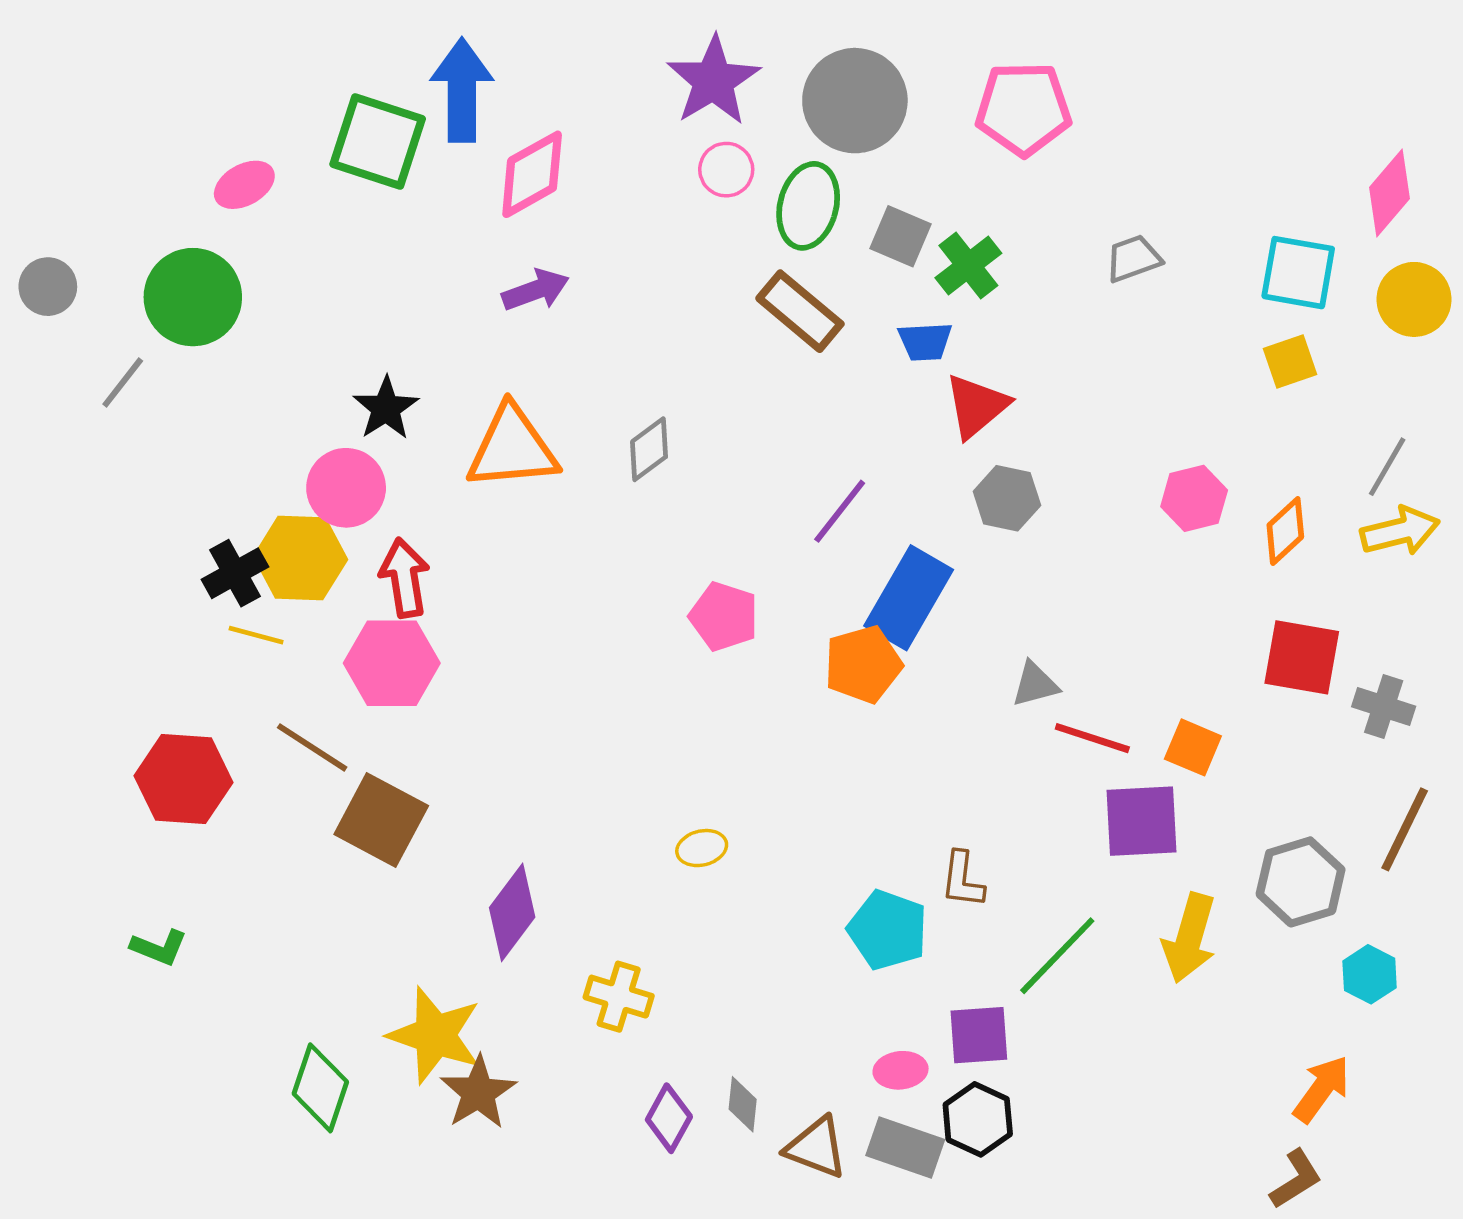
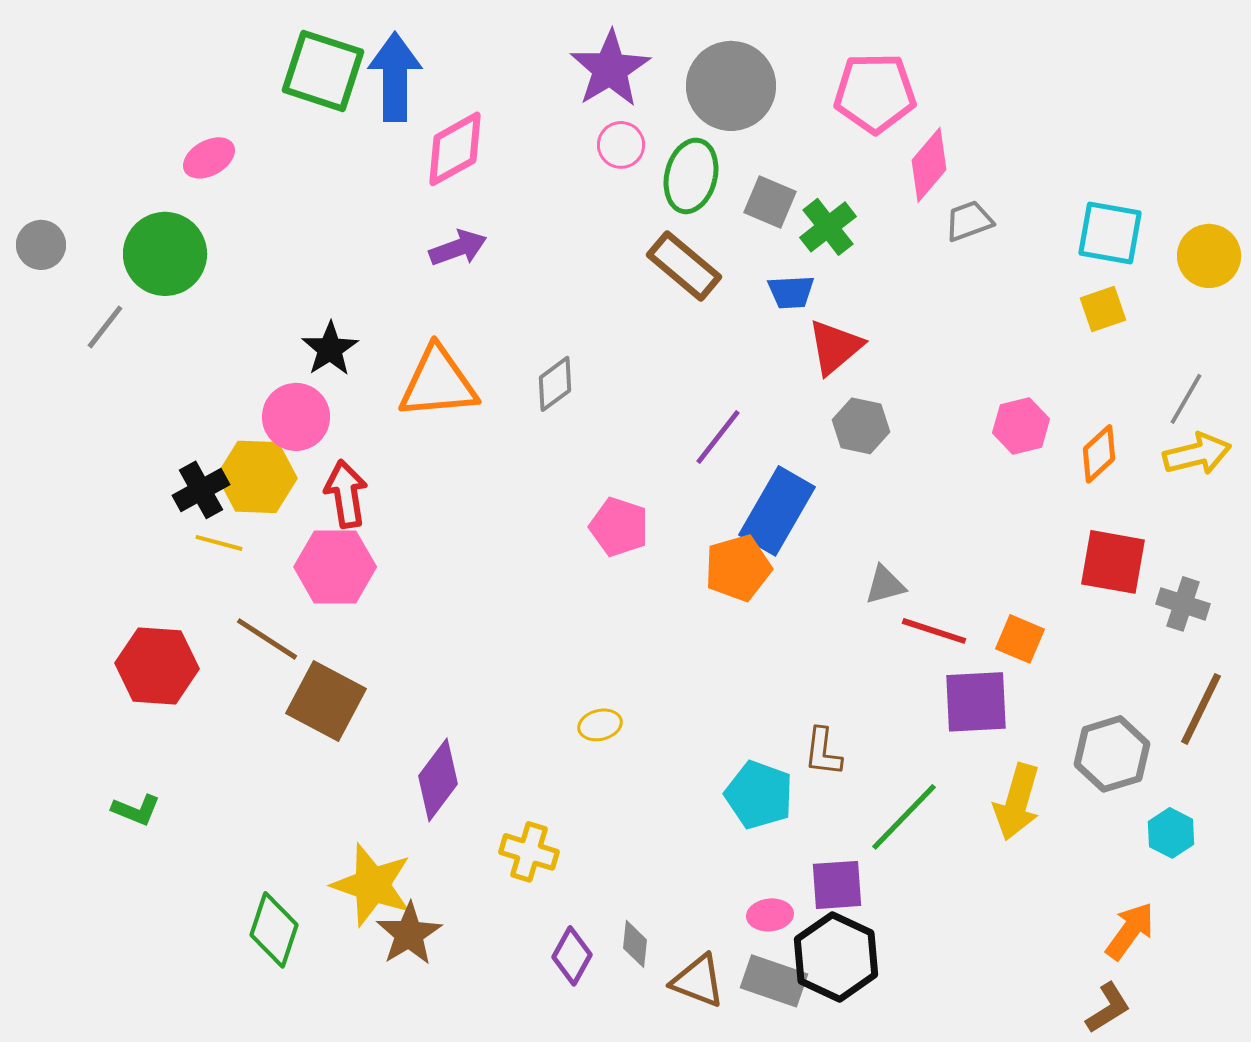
green square: (378, 142) -> (323, 71), moved
pink diamond: (1389, 193) -> (929, 165), moved
black hexagon: (978, 1119) -> (836, 957), size x1.4

